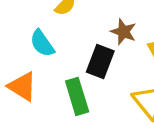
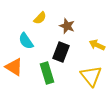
brown star: (123, 32) -> (67, 26), moved

